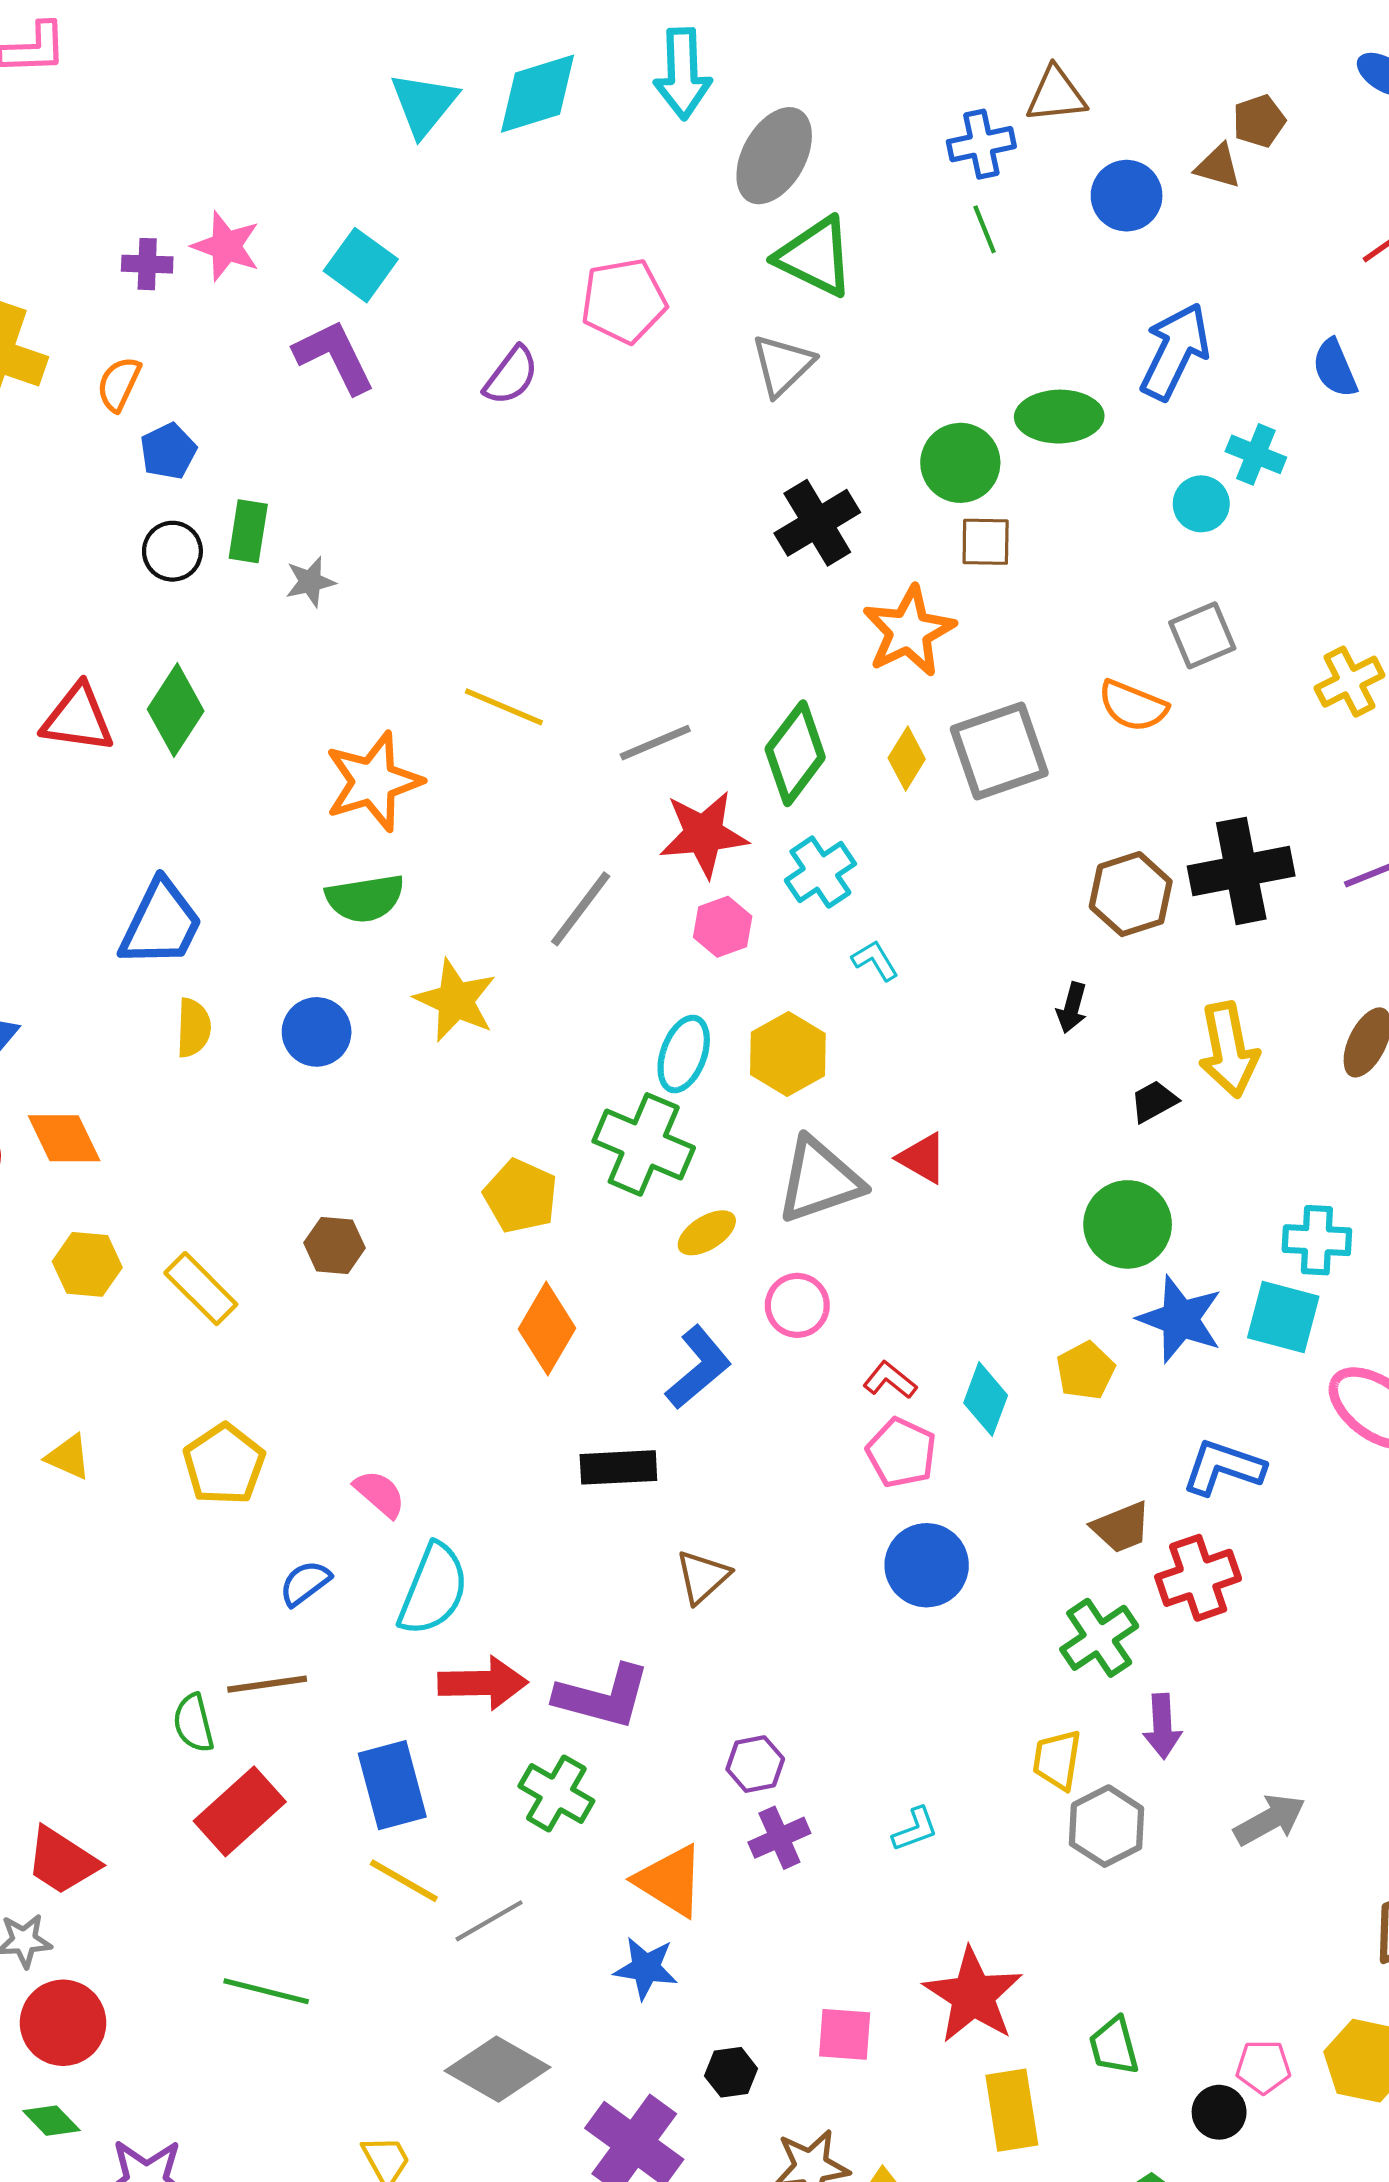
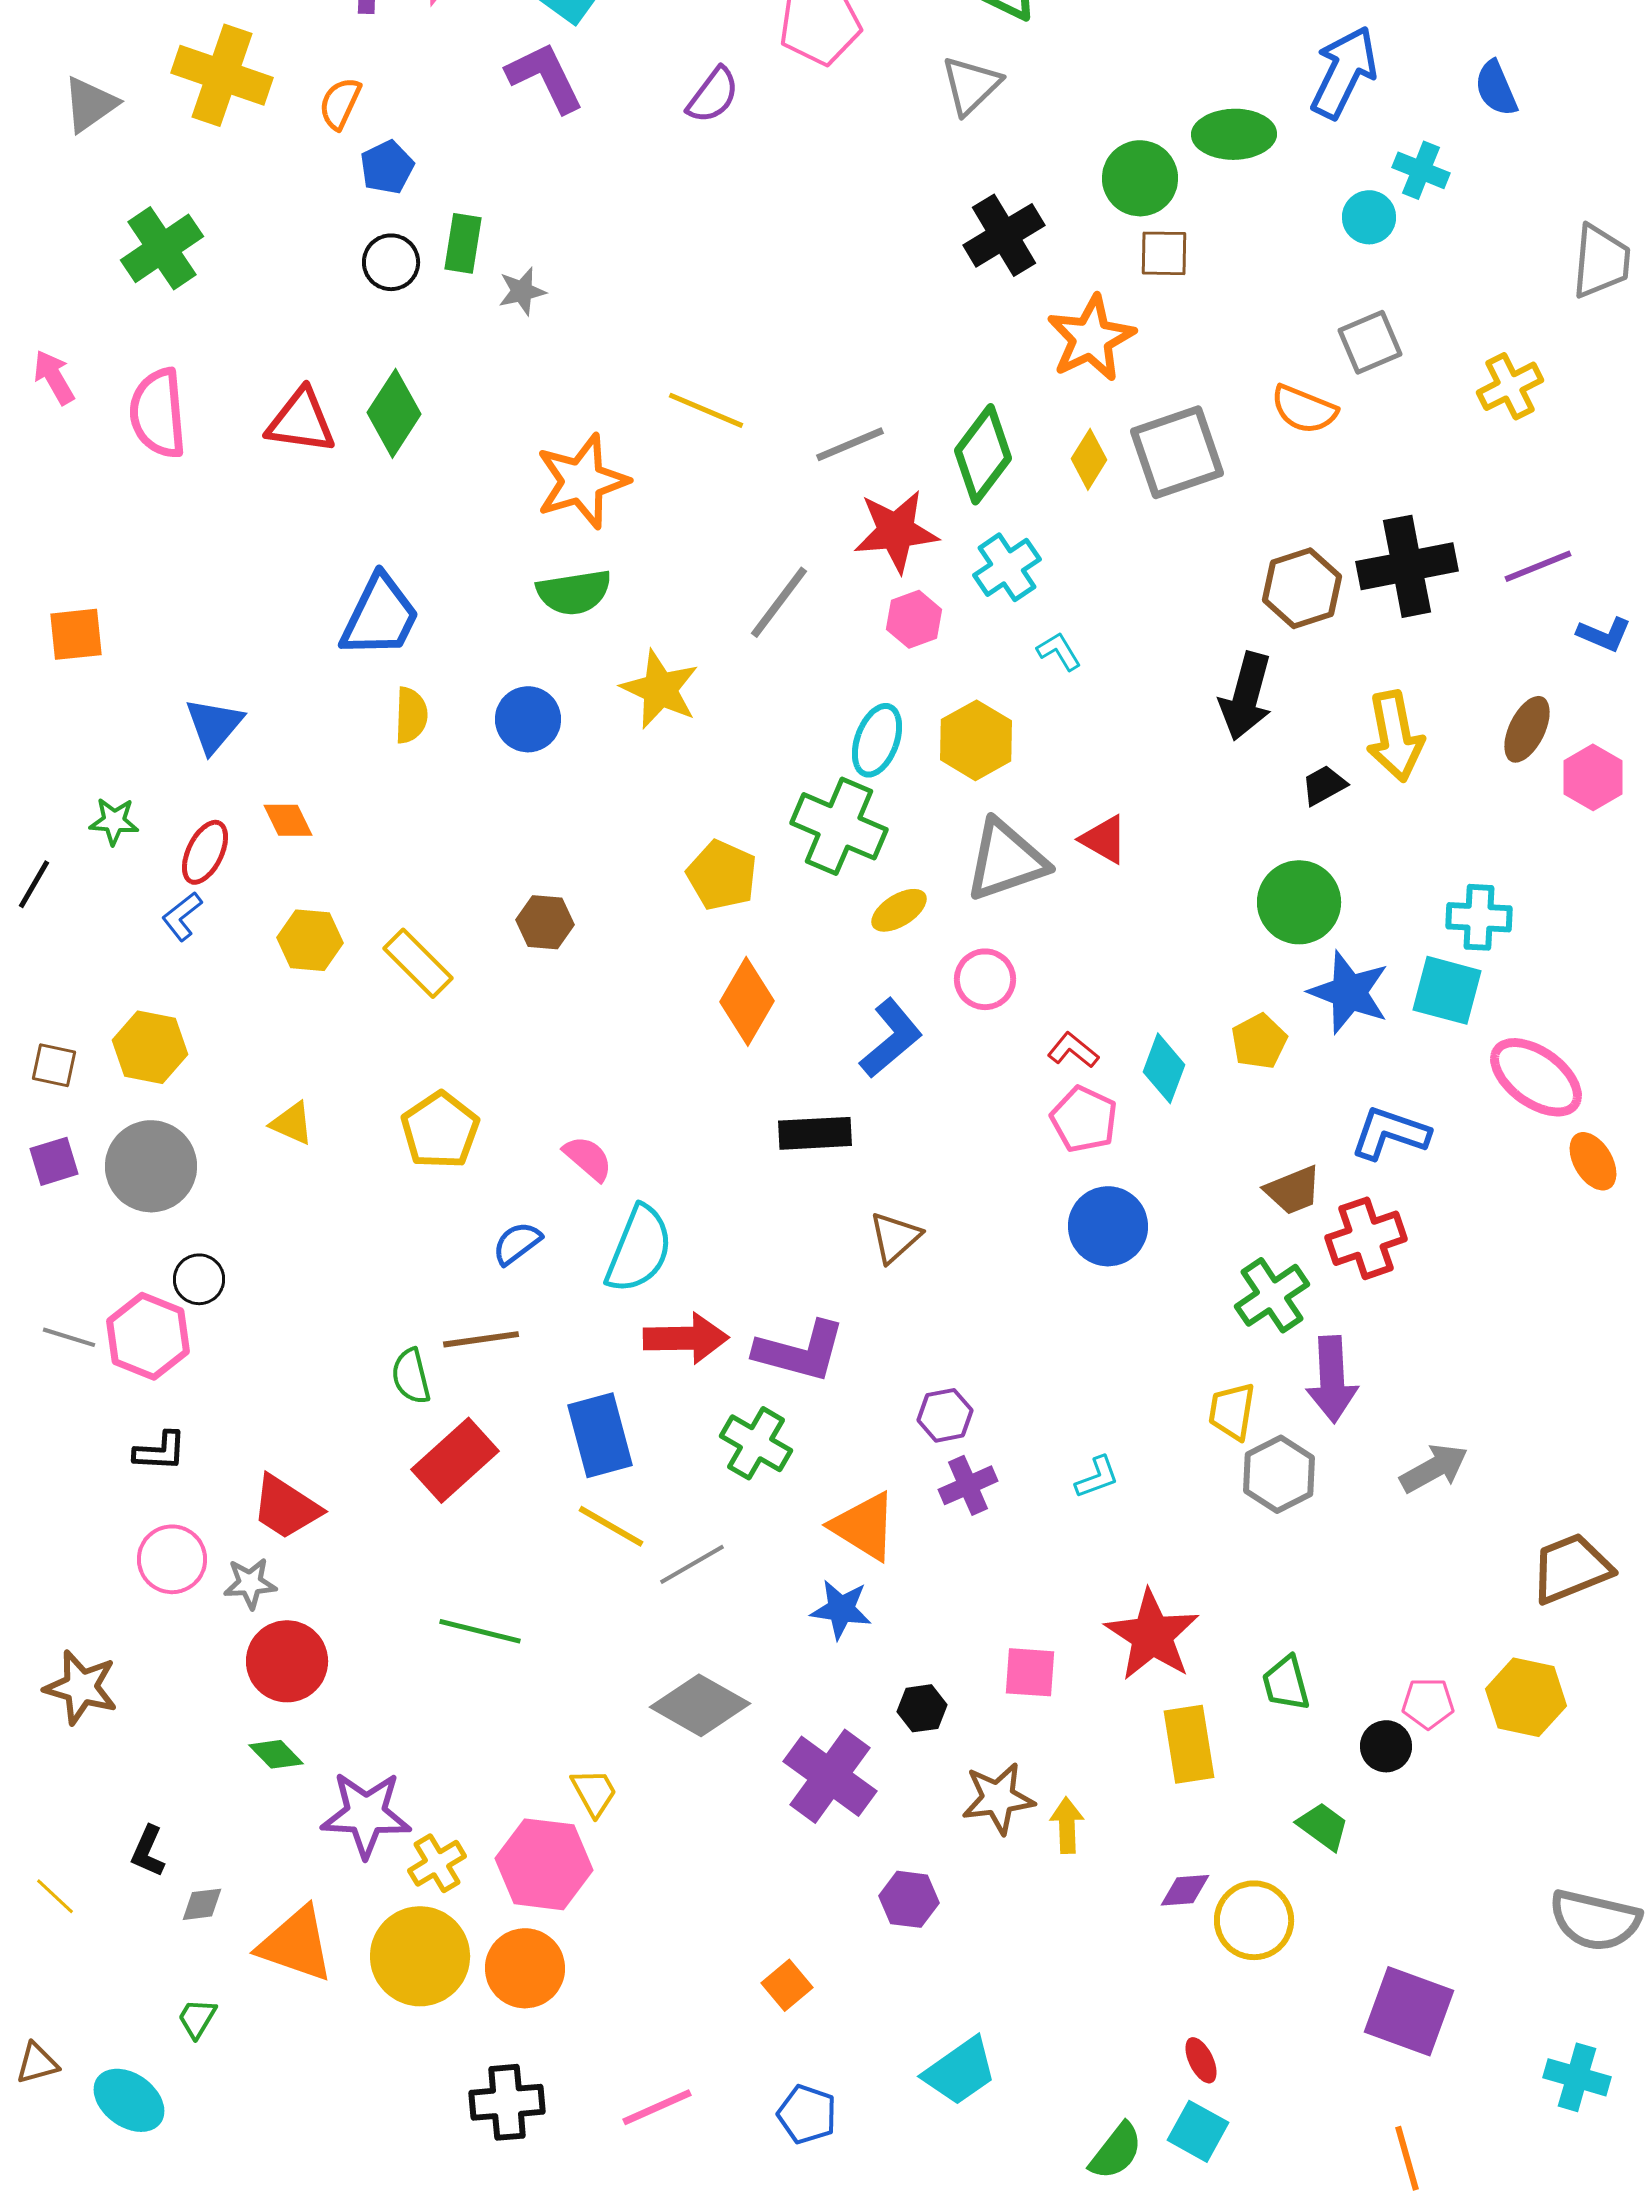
black arrow: (1072, 1008) -> (1246, 696), size x1.8
orange diamond: (64, 1138) -> (288, 820), size x0.7
purple arrow: (1162, 1726) -> (1332, 1379), size x1.4

